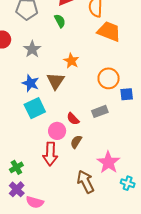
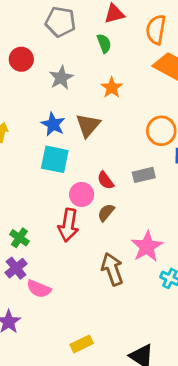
orange star: (71, 61) -> (112, 88), moved
cyan square: (35, 108) -> (55, 159), turned 30
green cross: (16, 167) -> (19, 238), turned -32

